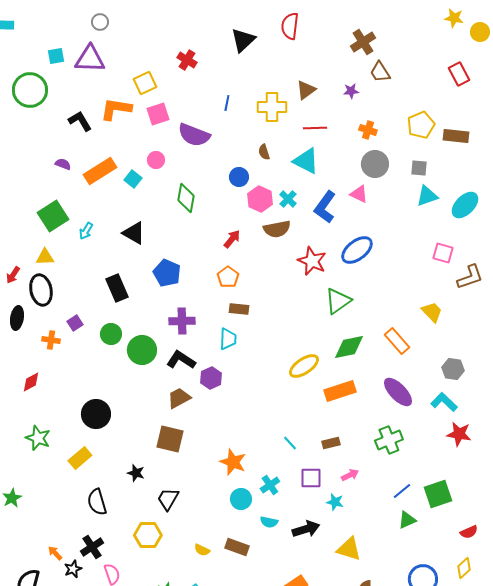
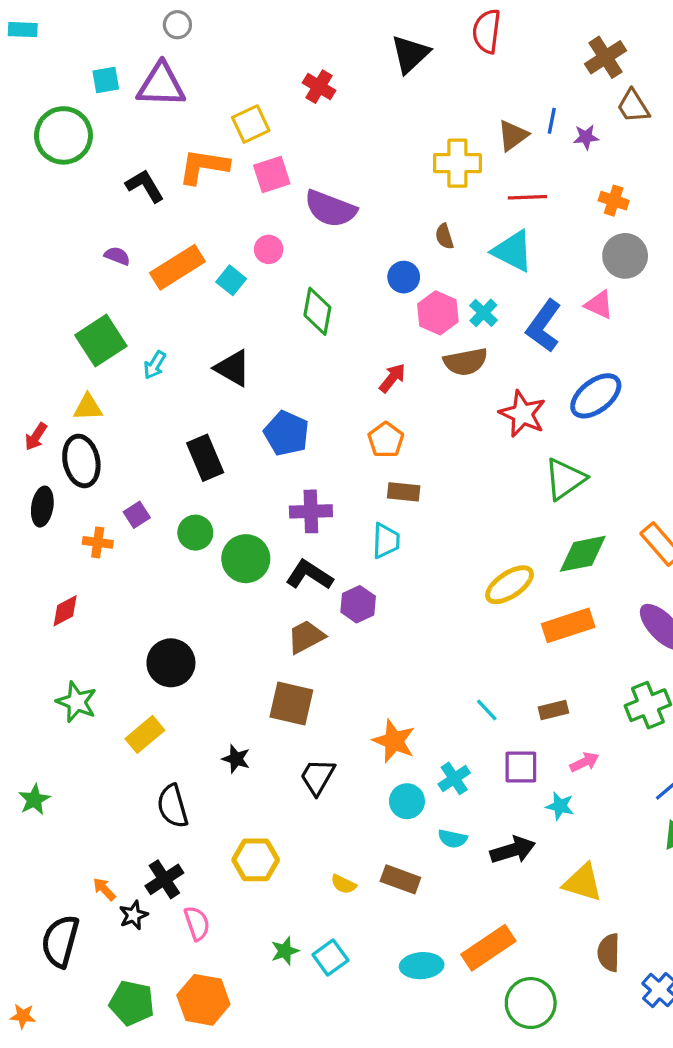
blue line: (227, 103) -> (552, 121), moved
black trapezoid: (168, 499) -> (317, 777), moved

